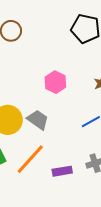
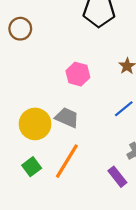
purple rectangle: (62, 171) -> (117, 177), moved, turned 72

